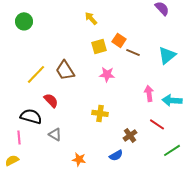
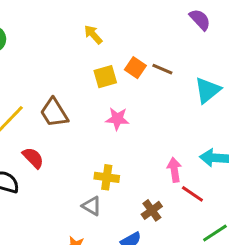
brown line: (133, 52) -> (162, 69), moved
pink arrow: (149, 93) -> (174, 170), moved
gray triangle: (55, 134) -> (92, 206), moved

